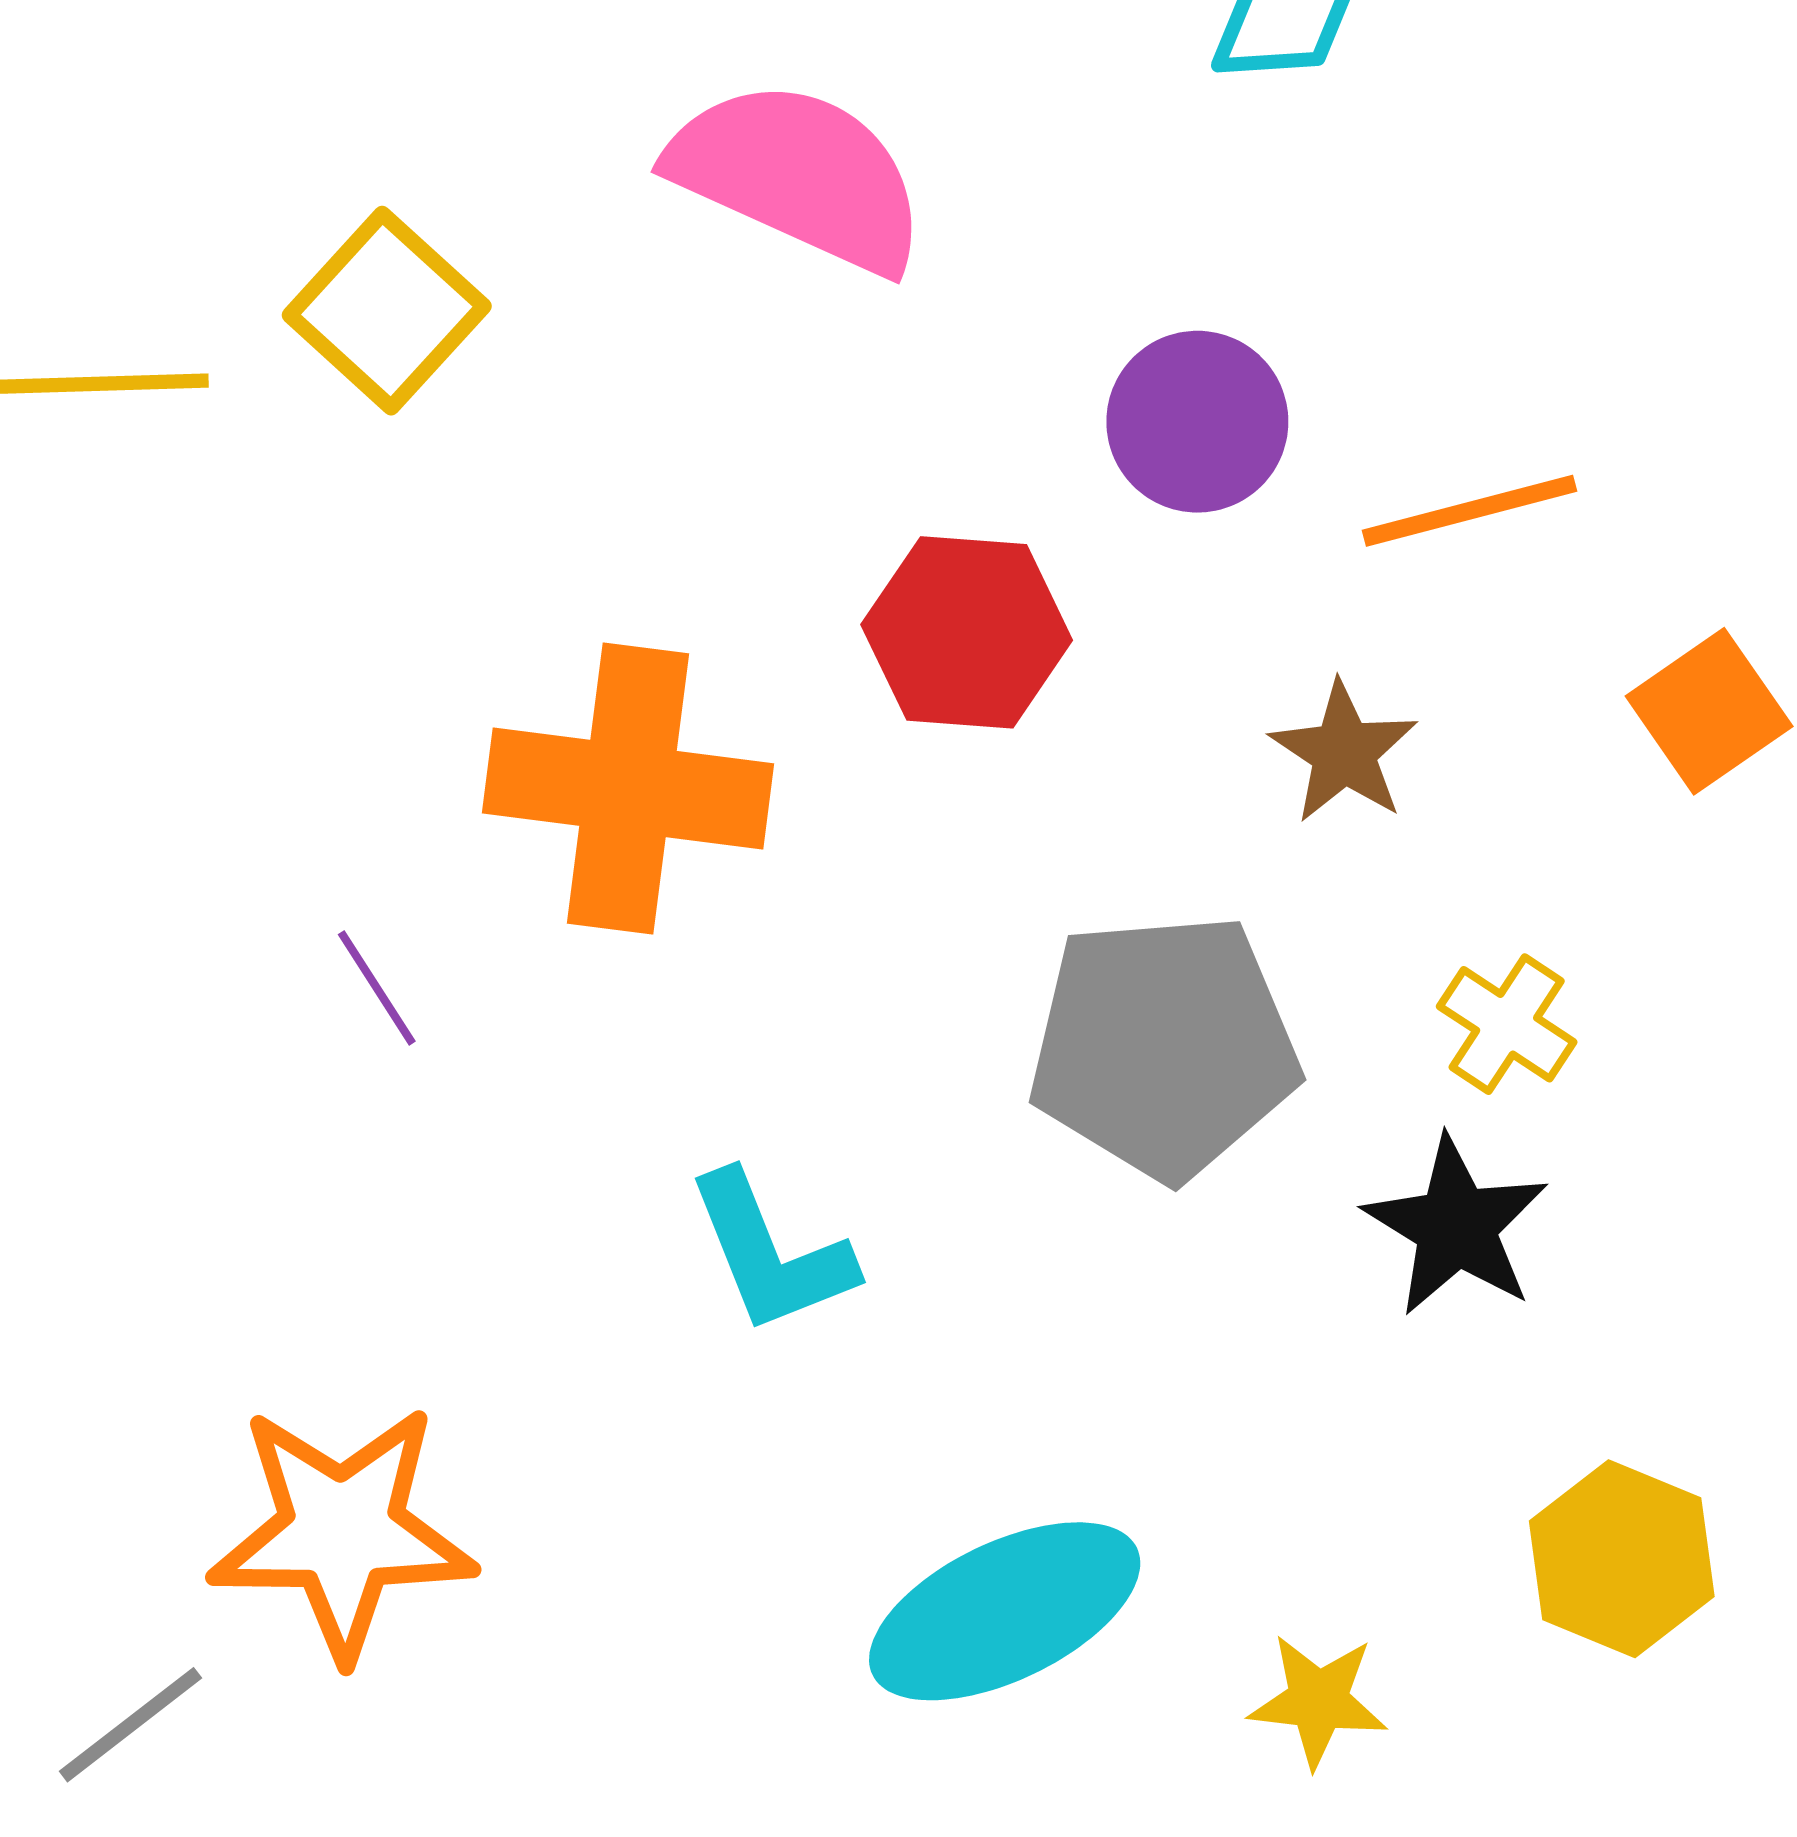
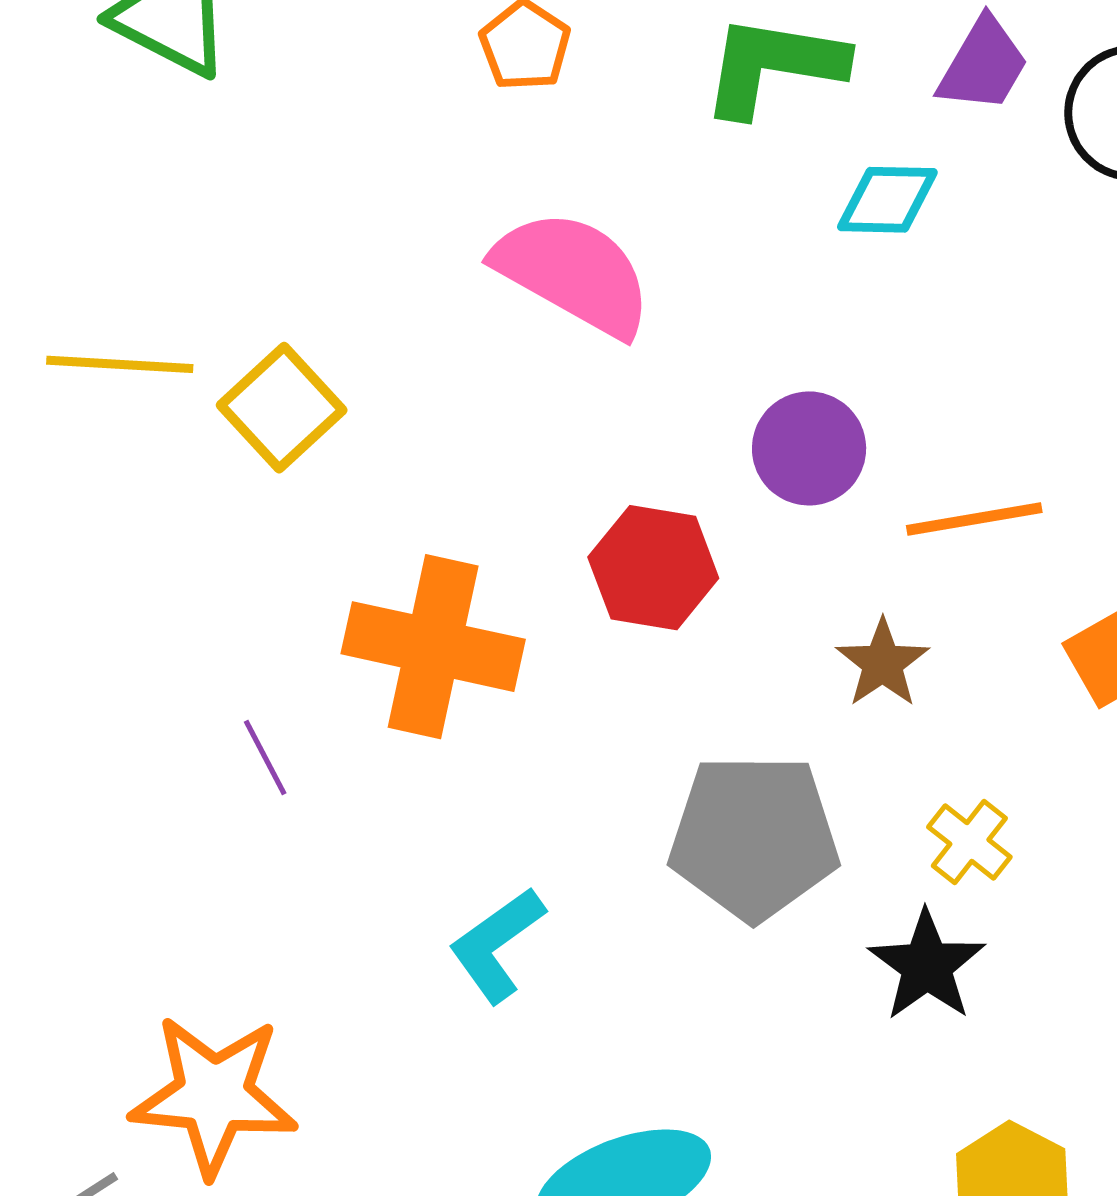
yellow square: (387, 311) -> (282, 408), moved
cyan L-shape: (771, 1253) -> (497, 945), turned 71

